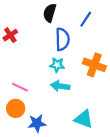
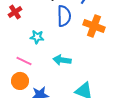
cyan star: (57, 65) -> (37, 37), moved
orange cross: (94, 65) -> (94, 26), moved

